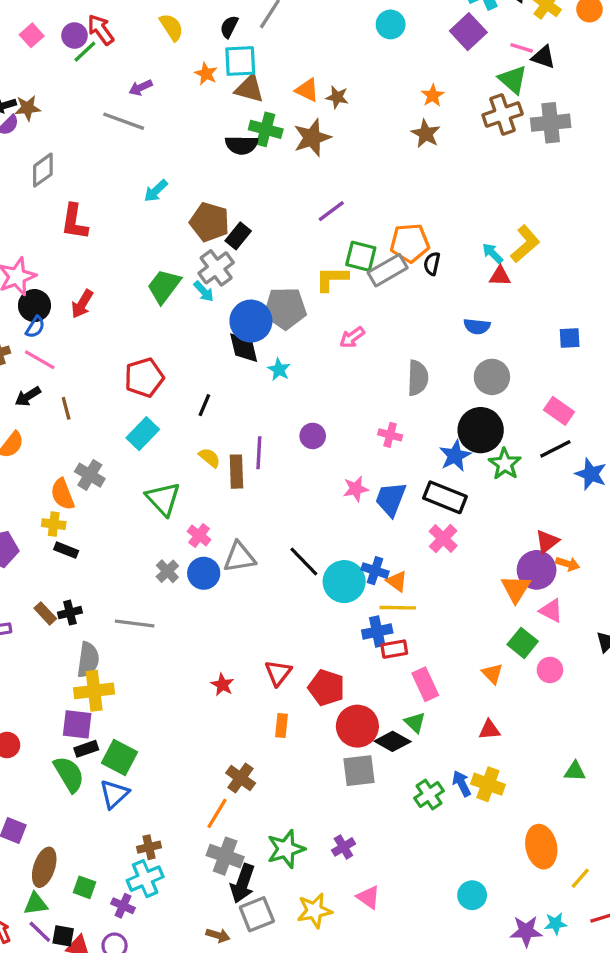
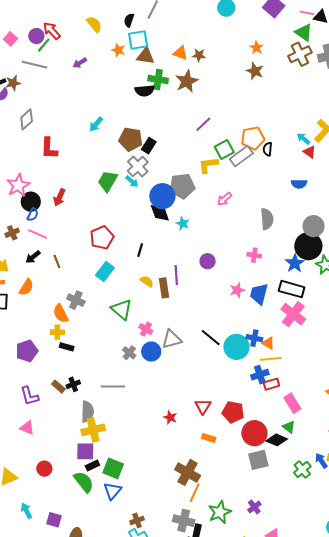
gray line: (124, 121) -> (35, 65), moved
green square: (361, 256) -> (224, 150), turned -36
red triangle: (500, 276) -> (309, 152), turned 40
gray circle: (492, 377) -> (313, 226), moved
pink cross: (443, 539) -> (293, 314), size x1.4
orange rectangle: (282, 725) -> (209, 438), turned -72
brown cross: (241, 778) -> (188, 472), size x1.4
orange line: (217, 813) -> (195, 493), moved

